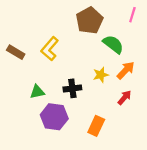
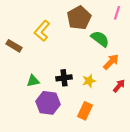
yellow L-shape: (50, 49) -> (42, 31), moved
yellow star: (101, 75) -> (89, 81), moved
red arrow: (125, 97) -> (119, 86), moved

